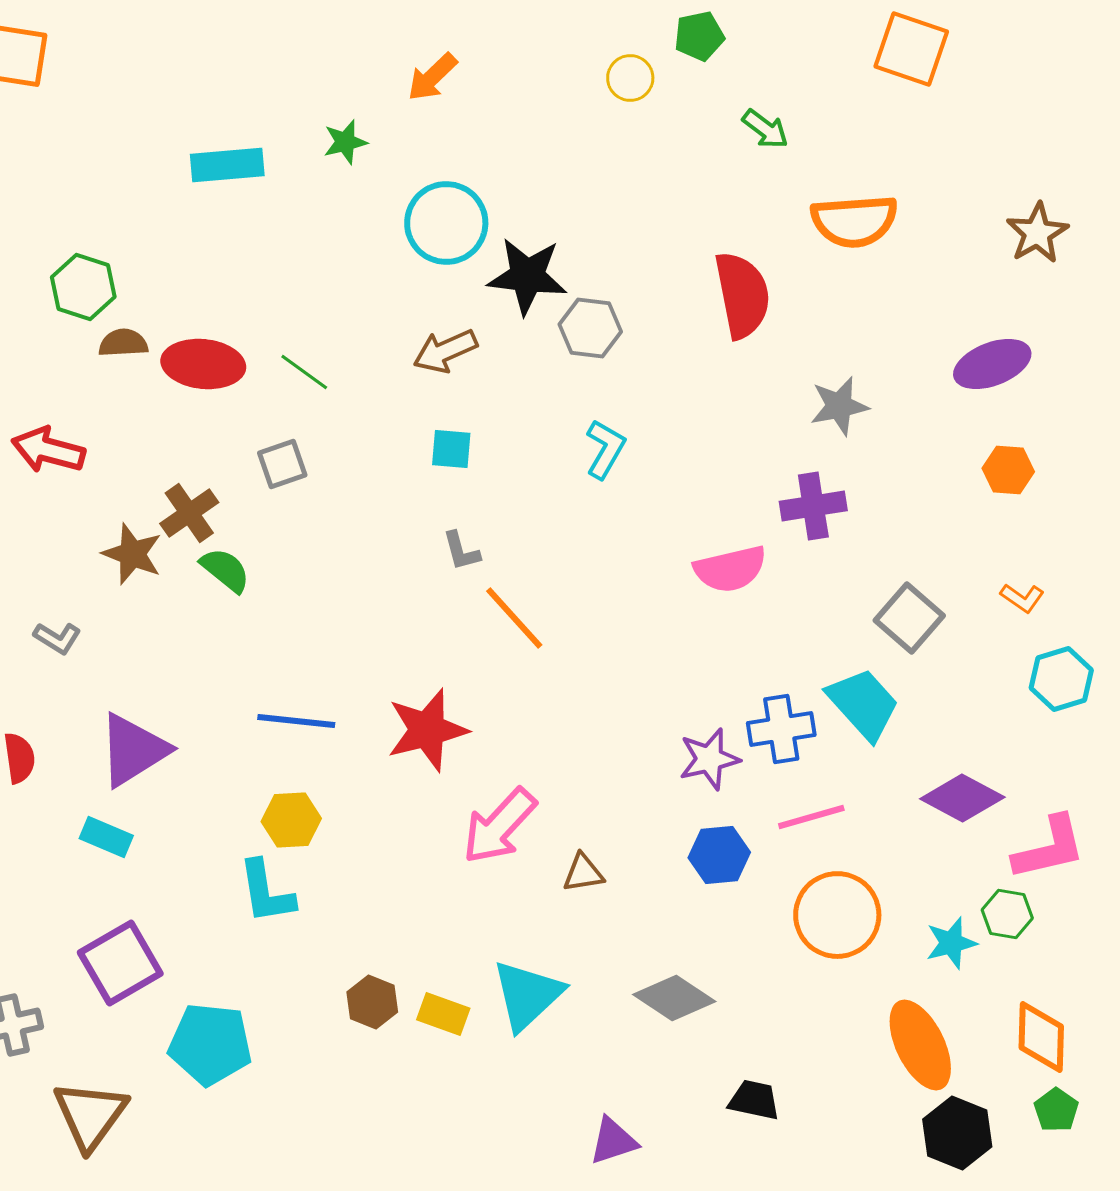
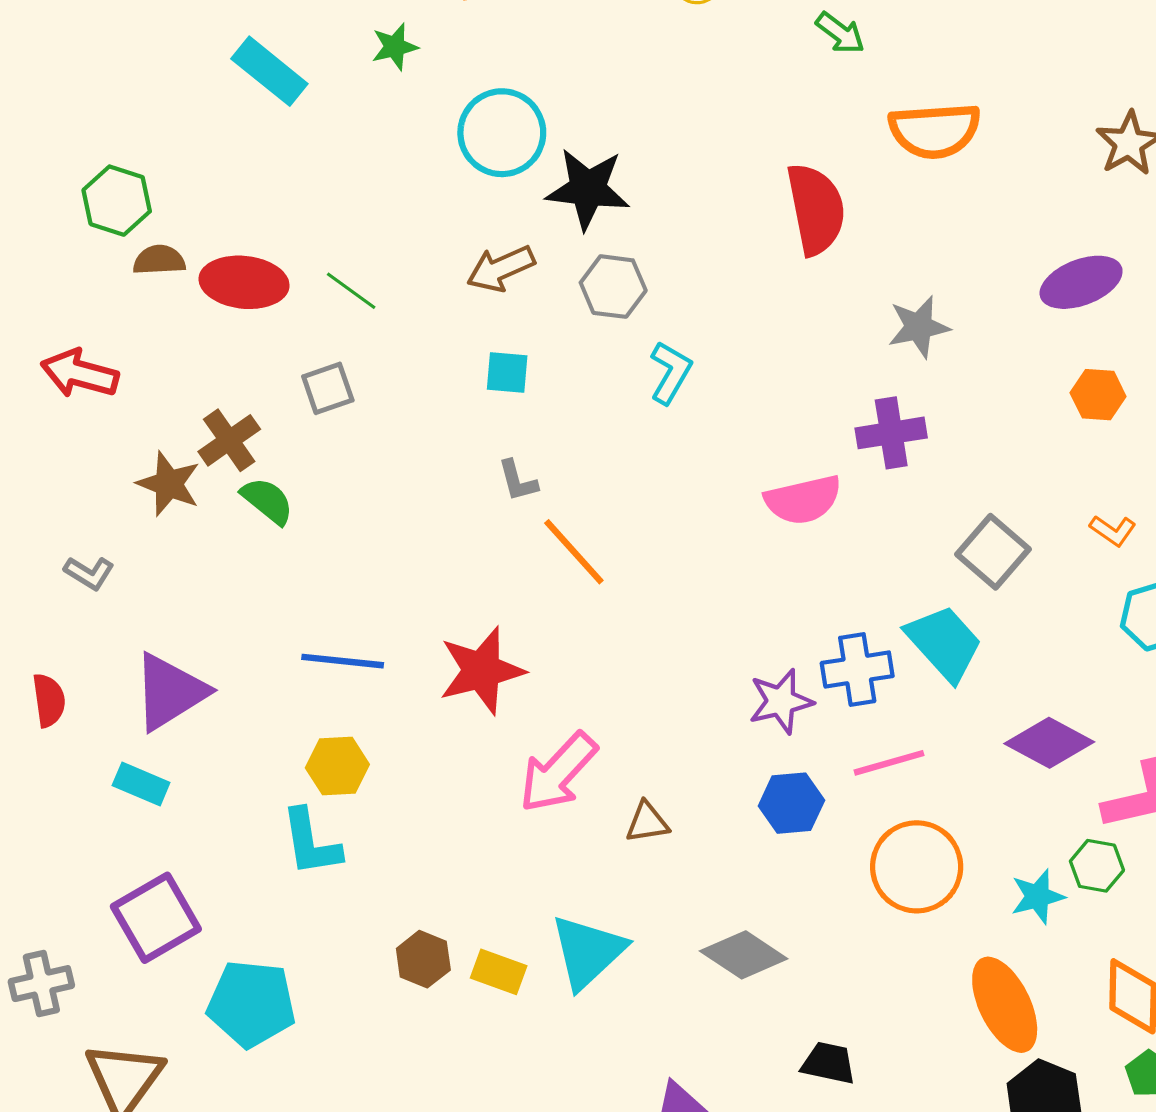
cyan rectangle: (227, 165) -> (269, 71), turned 44
gray hexagon: (590, 328) -> (613, 287), moved

